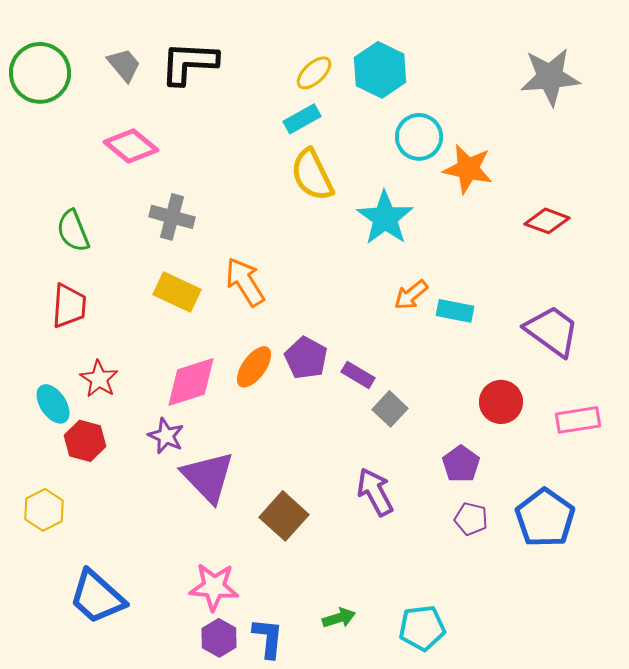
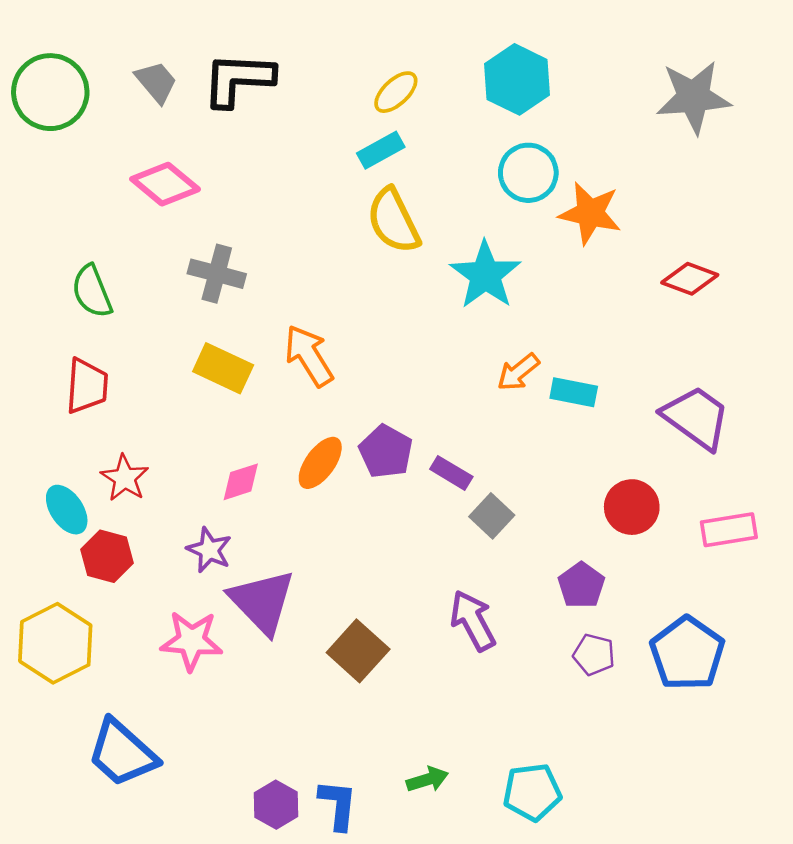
cyan hexagon: (380, 70) -> (517, 79), moved
pink diamond: (191, 382) -> (241, 482), size x0.6
yellow hexagon: (44, 510) -> (55, 643), size x1.5
pink star: (214, 587) -> (192, 641), moved

